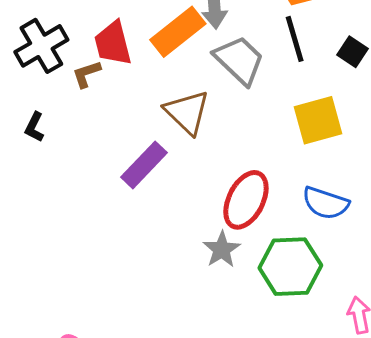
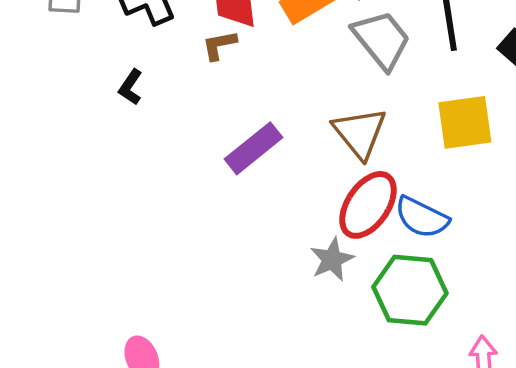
brown L-shape: (87, 74) -> (219, 45), moved
brown triangle: (187, 112) -> (360, 133), moved
blue semicircle: (326, 203) -> (422, 217), moved

